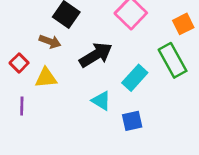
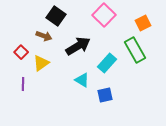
yellow triangle: (46, 78) -> (41, 63), turned -30

